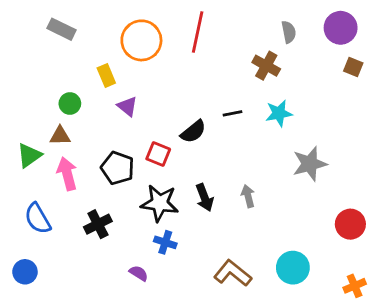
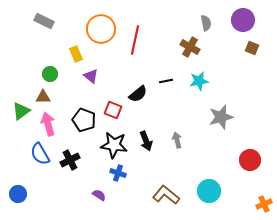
red line: (198, 32) -> (135, 40), moved
blue semicircle: (38, 219) -> (40, 154), moved
orange cross: (355, 286) -> (264, 204), moved

